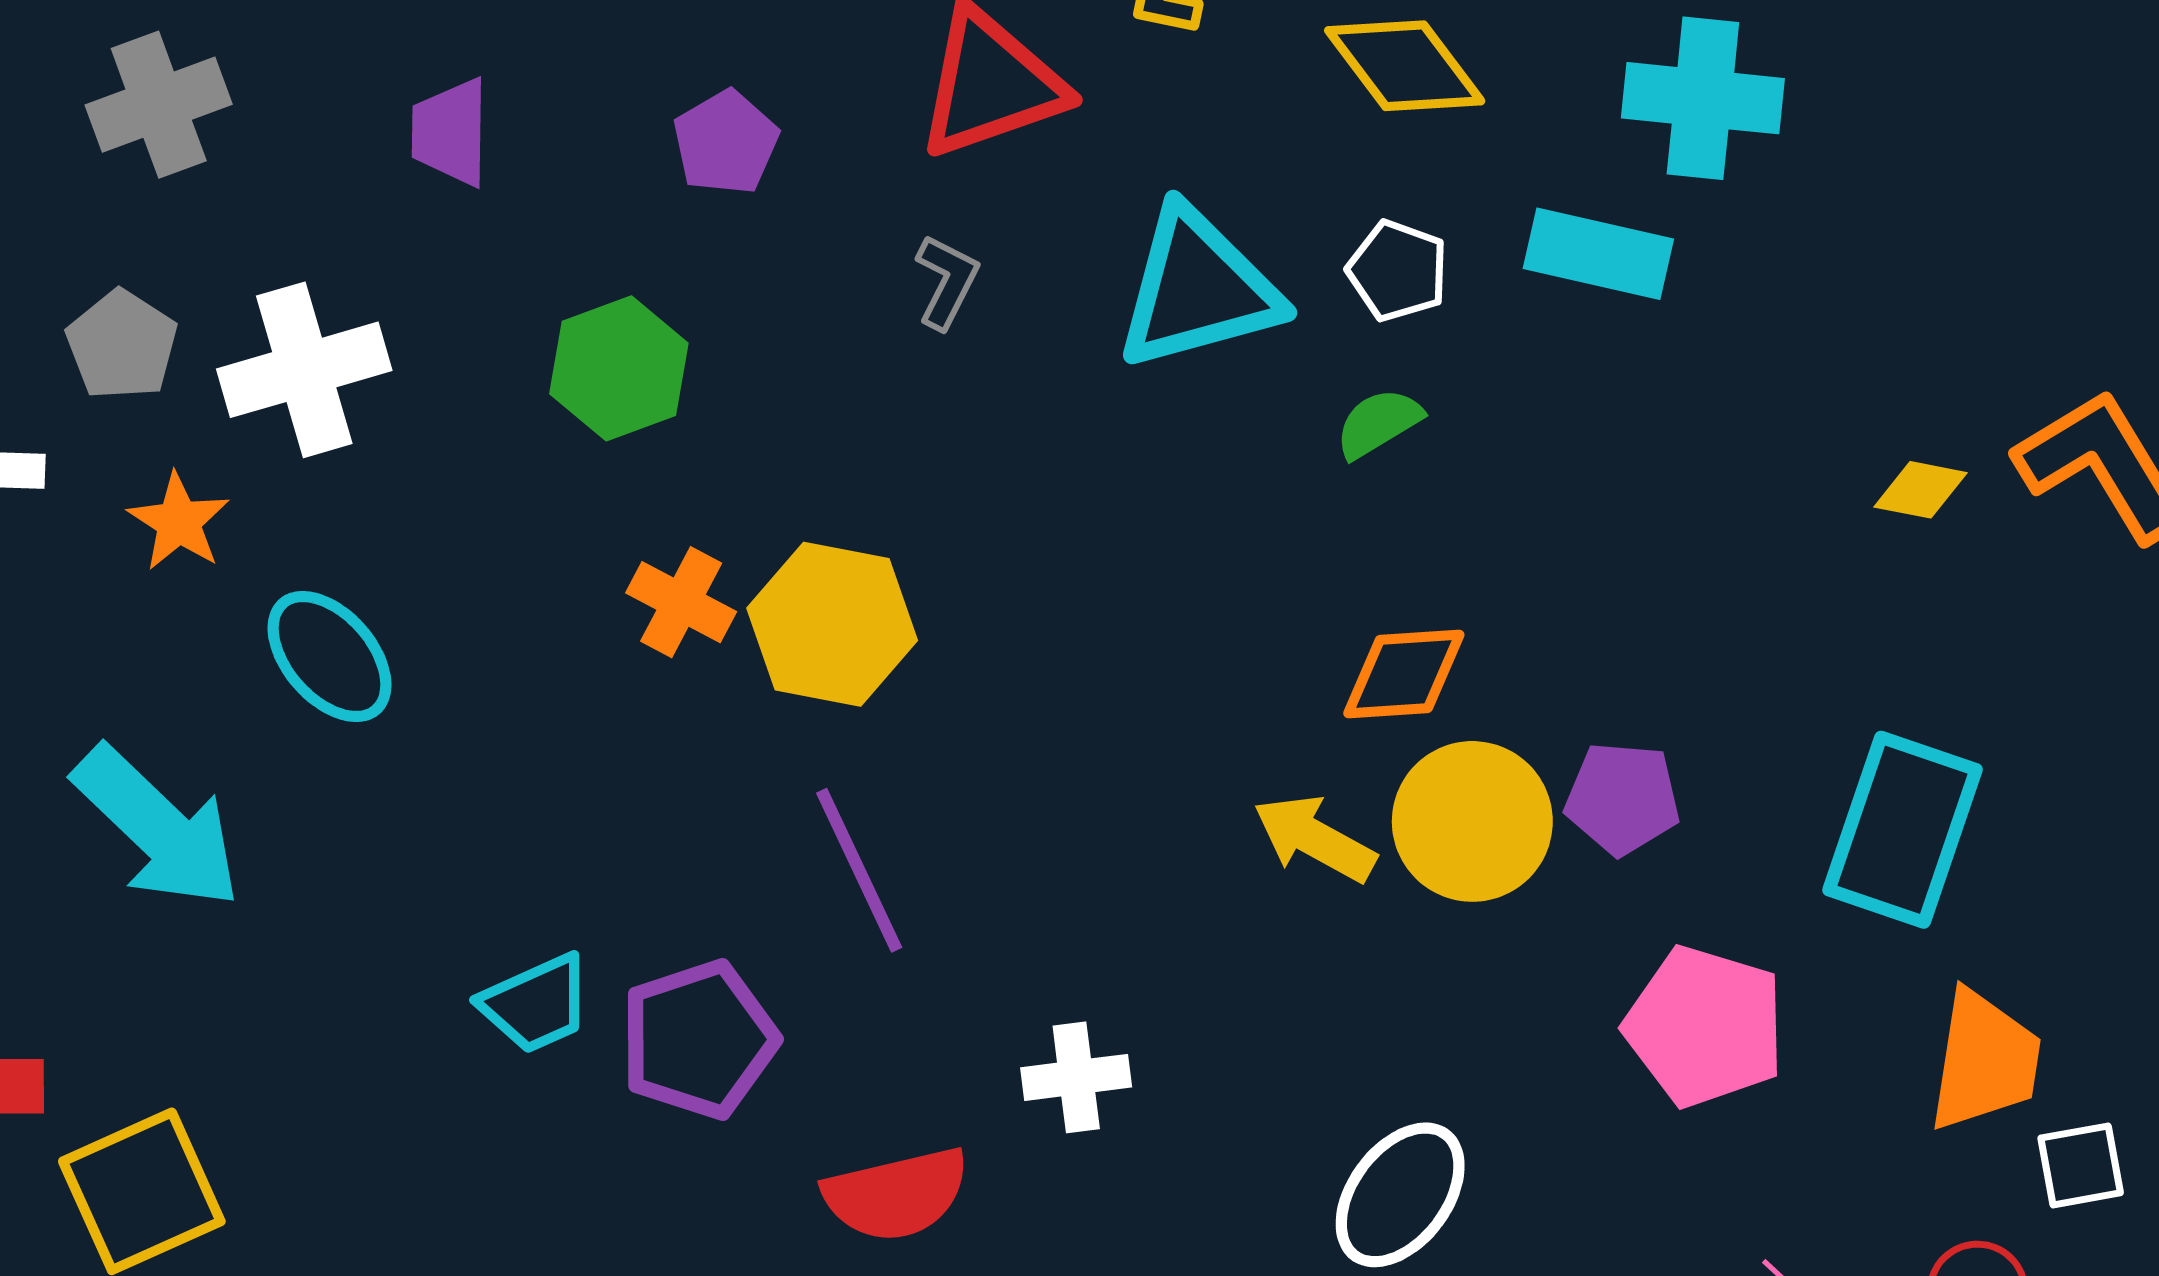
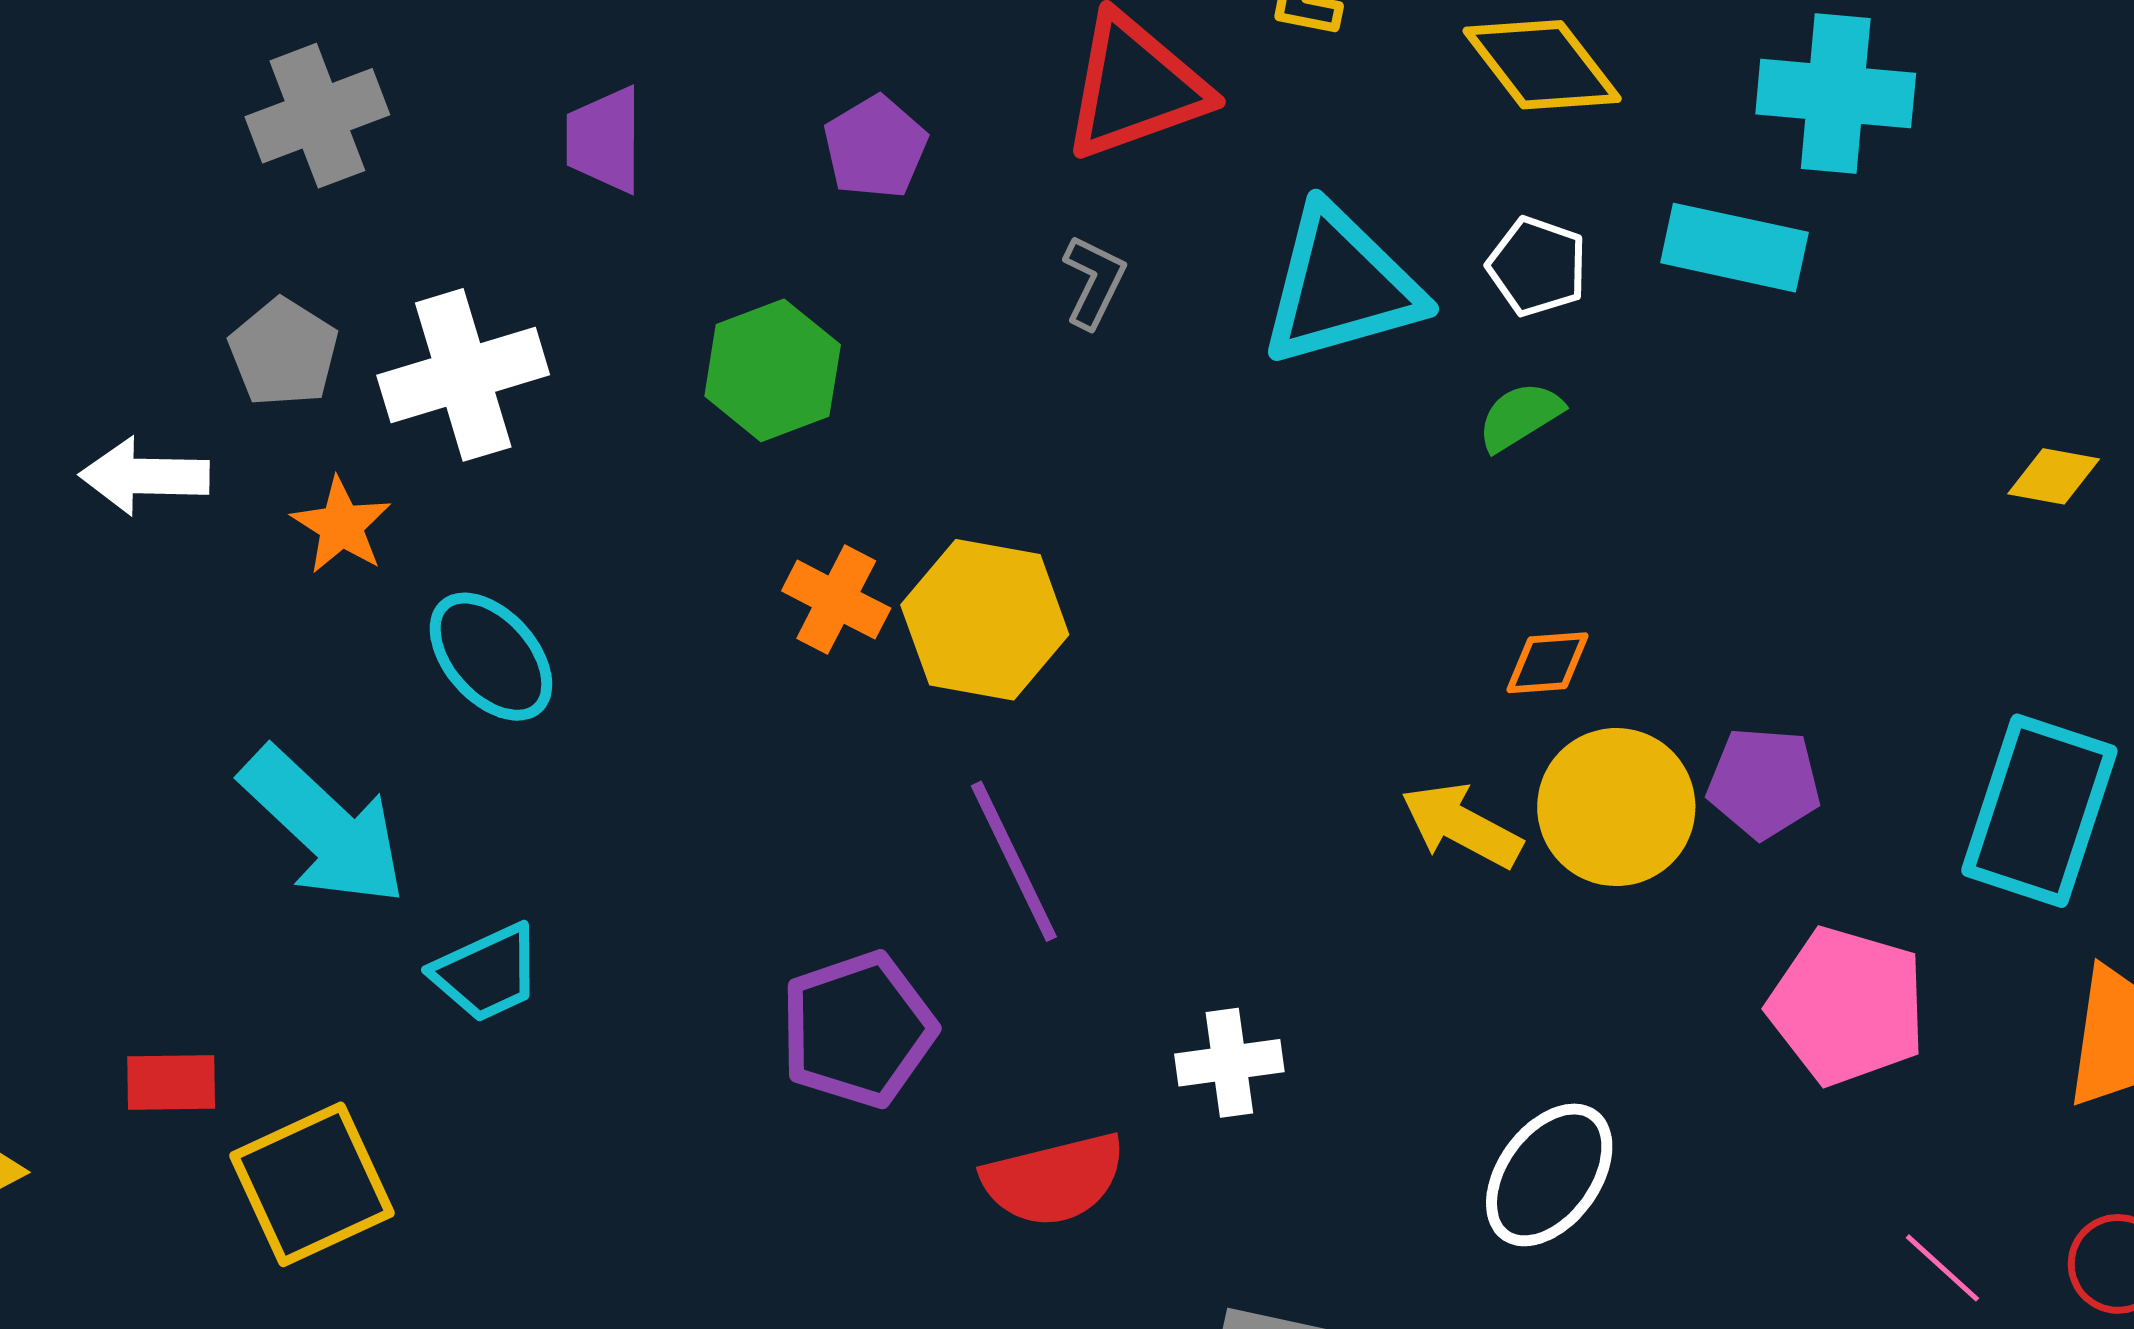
orange diamond: (1404, 674) -> (1547, 663), size x0.7
cyan trapezoid: (536, 1004) -> (487, 973), moved

